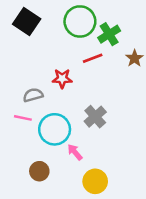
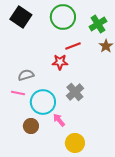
green cross: (109, 34) -> (98, 24), moved
red star: (62, 79) -> (60, 62), moved
brown circle: (39, 171) -> (31, 126), moved

